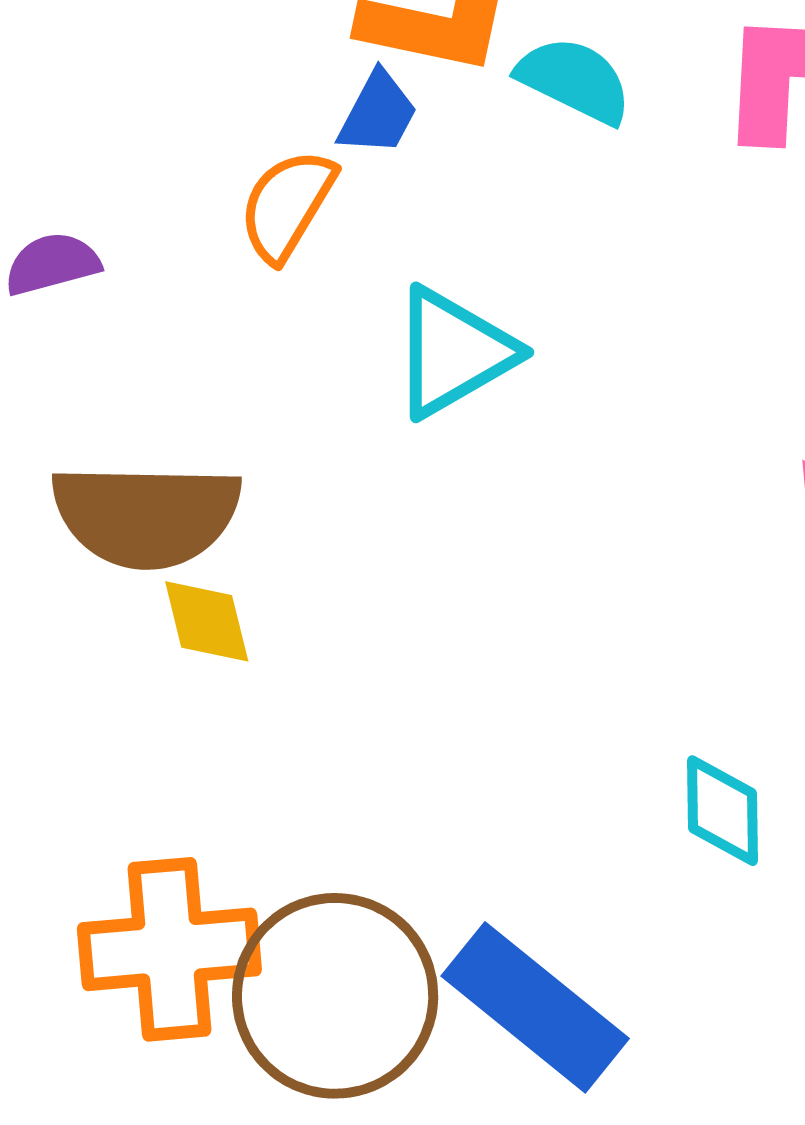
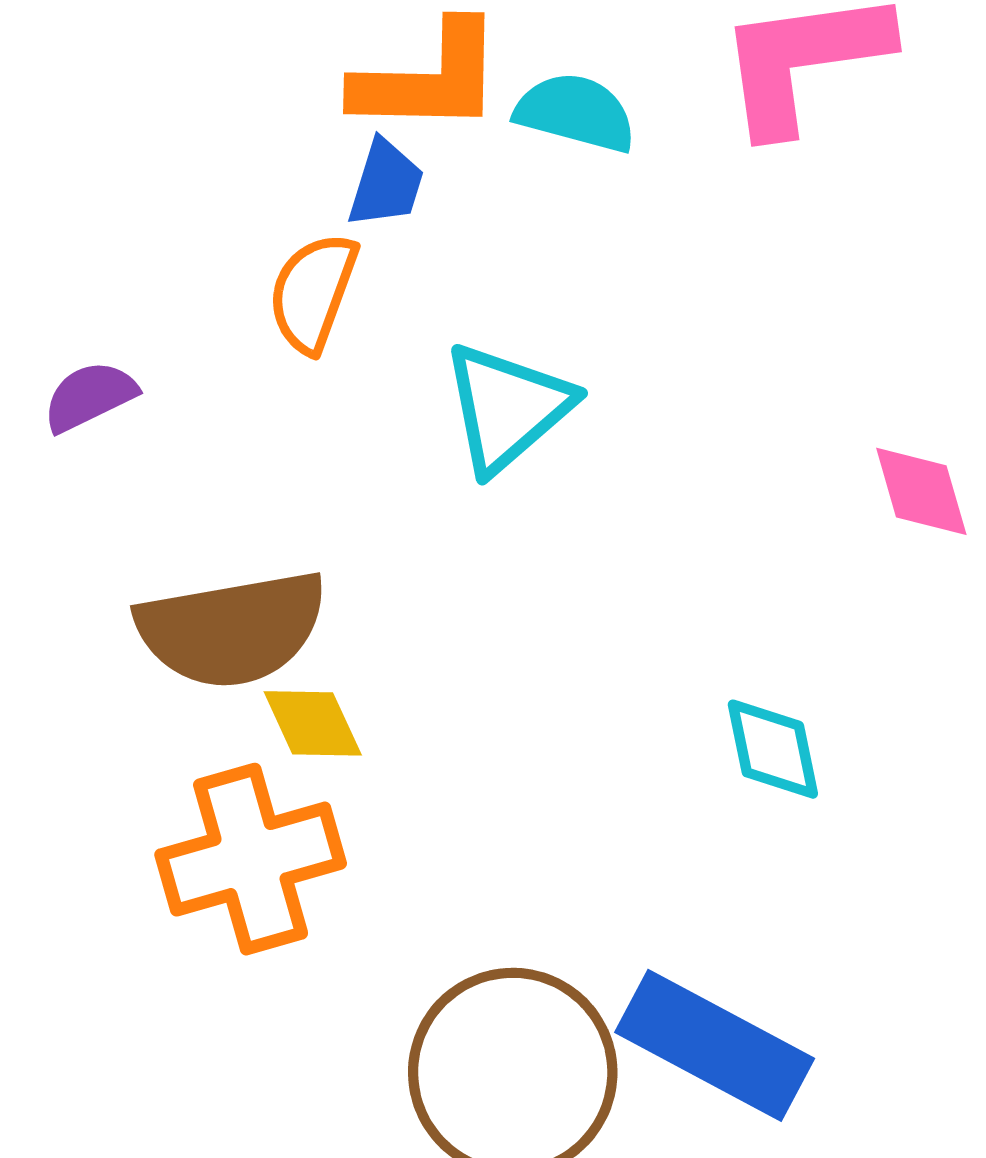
cyan diamond: (723, 811) -> (773, 749), moved
orange cross: (169, 949) -> (251, 859), moved

